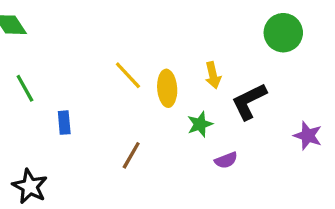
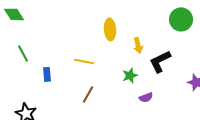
yellow line: (128, 75) -> (84, 61), moved, turned -36
yellow ellipse: (167, 88) -> (110, 29), moved

